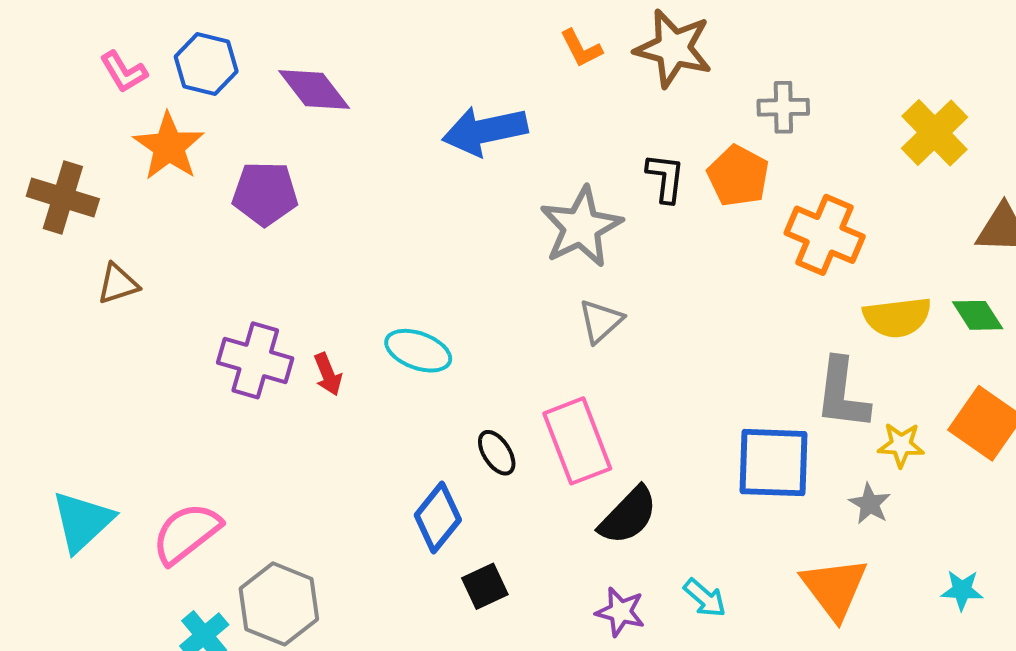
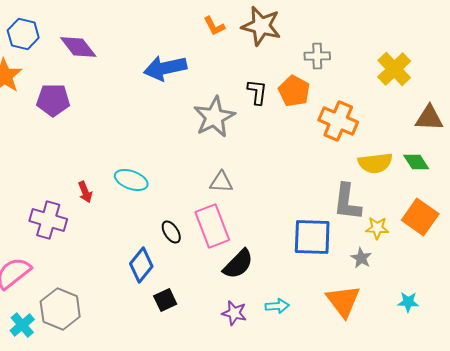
gray triangle: (601, 321) -> (221, 182), moved, turned 45
purple cross: (255, 360) -> (48, 220), moved
cyan arrow: (705, 598) -> (277, 306), turned -45

